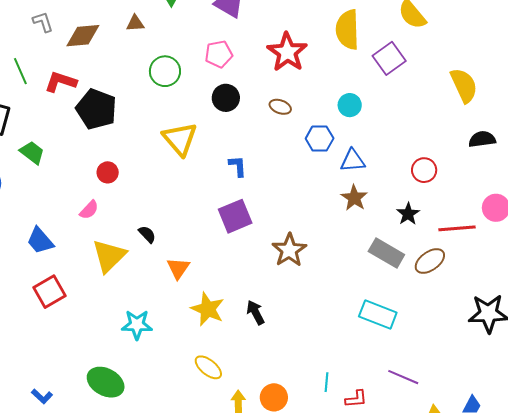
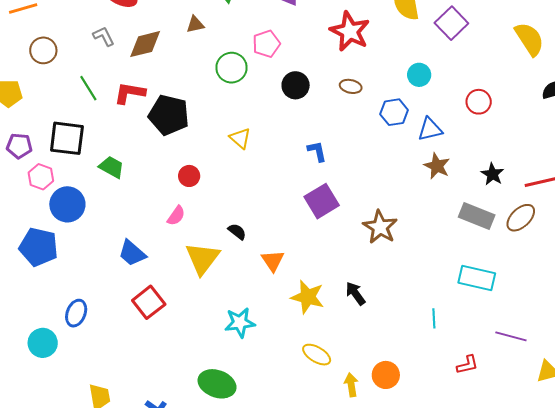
pink pentagon: (219, 54) -> (266, 44), moved
yellow triangle: (180, 139) -> (240, 138), moved, size x0.6
red circle: (424, 170) -> (479, 102), moved
cyan line: (326, 382) -> (434, 318), moved

